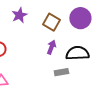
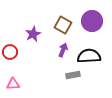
purple star: (19, 15) -> (33, 34), moved

